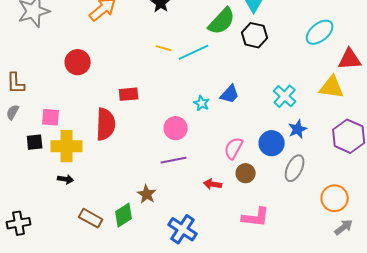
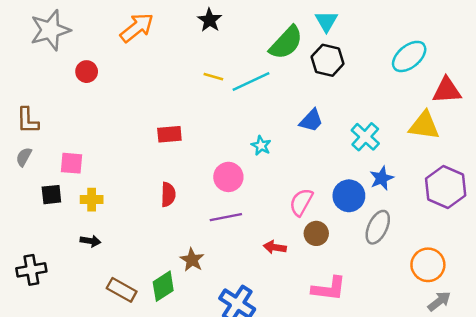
red circle: (78, 62) -> (87, 72), moved, size x0.7
blue trapezoid: (230, 94) -> (311, 120), moved
red semicircle: (106, 124) -> (168, 195), moved, size x0.6
yellow cross: (67, 146) -> (92, 200), size x0.6
black cross: (19, 223) -> (31, 270), moved

